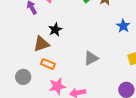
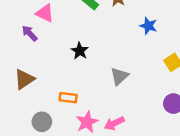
black star: (55, 30) -> (80, 51), moved
brown triangle: (41, 44) -> (24, 79), moved

